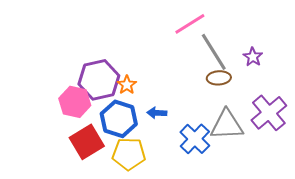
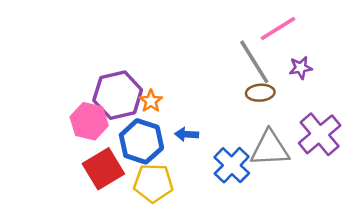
pink line: (190, 24) -> (278, 29), moved
purple star: (253, 57) -> (301, 68), turned 30

